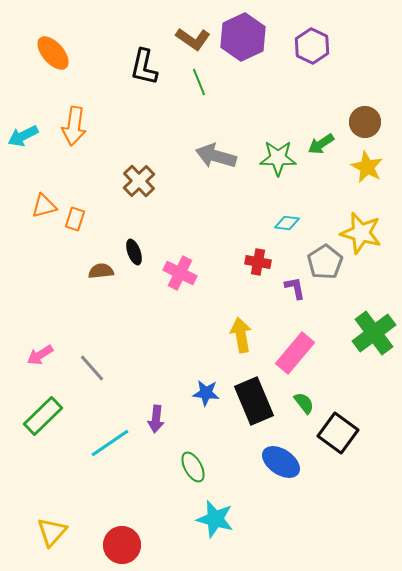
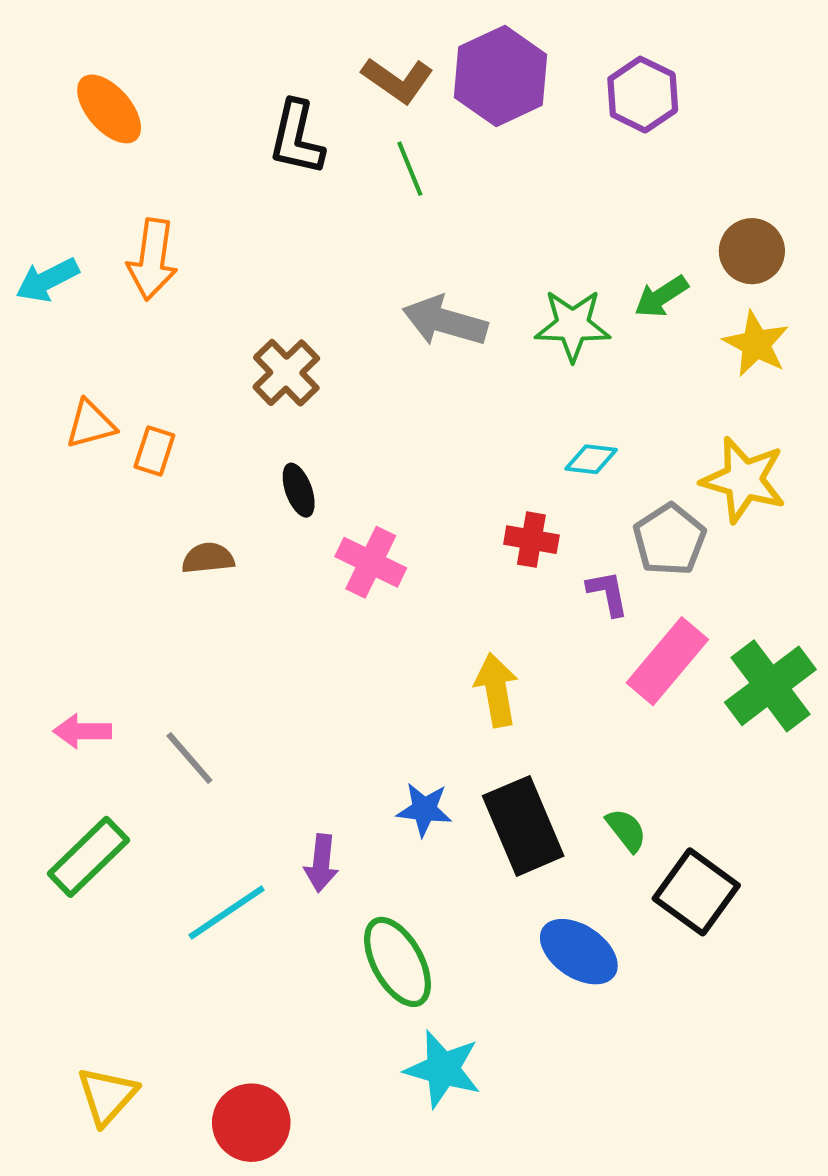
black ellipse: (134, 252) -> (299, 490), moved
pink rectangle: (295, 353) -> (667, 661), moved
pink arrow: (40, 355) -> (82, 731), turned 32
green ellipse: (193, 467) -> (398, 962), size x1.4

